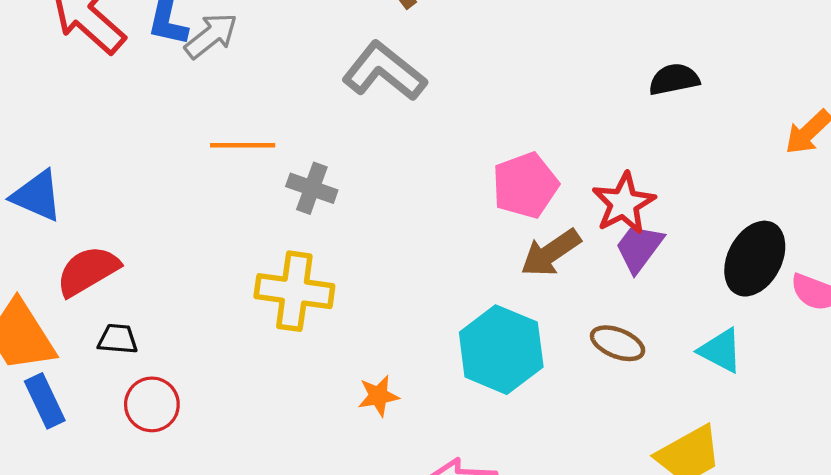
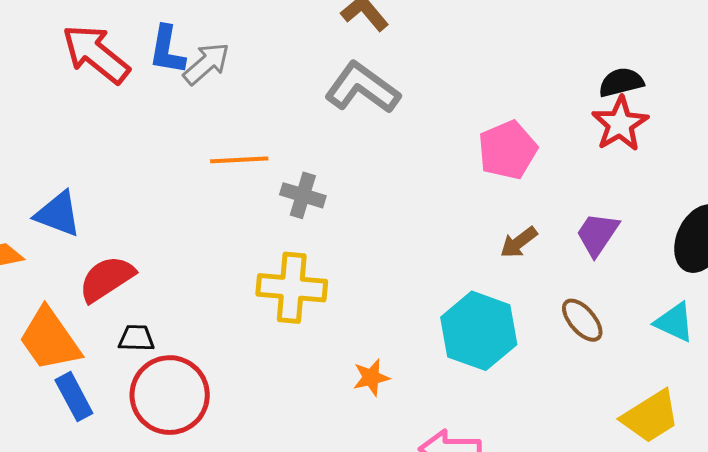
pink pentagon: (525, 185) -> (508, 150), moved
red star: (624, 203) -> (620, 124), moved
brown arrow: (551, 253) -> (519, 242), size x0.7
brown ellipse: (618, 343) -> (582, 320), turned 30
red circle: (152, 404) -> (170, 395), size x1.6

